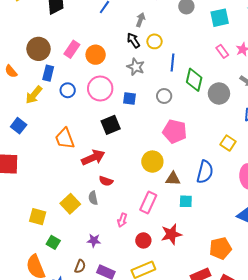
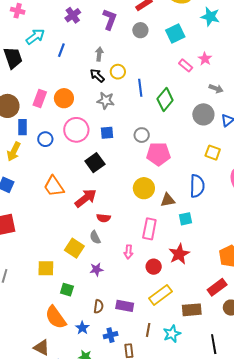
green diamond: (194, 80) -> (165, 100), turned 40
gray circle: (219, 93) -> (203, 114), moved
gray circle: (164, 96) -> (142, 135), moved
purple star: (94, 241) -> (96, 269), moved

